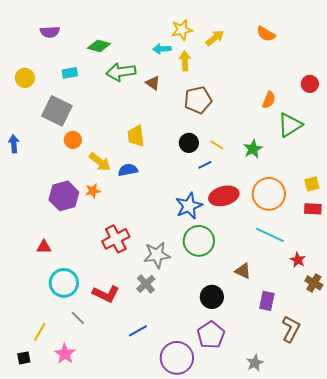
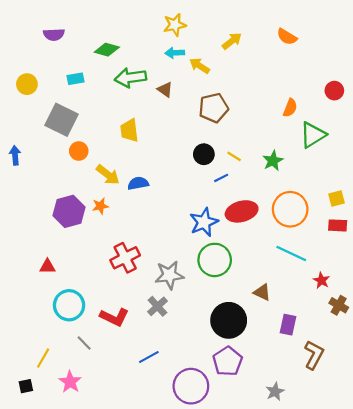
yellow star: (182, 30) -> (175, 25), moved
yellow arrow: (185, 61) -> (200, 66), turned -54
yellow trapezoid: (136, 136) -> (129, 131), moved
black circle: (212, 297) -> (229, 320), size x1.4

